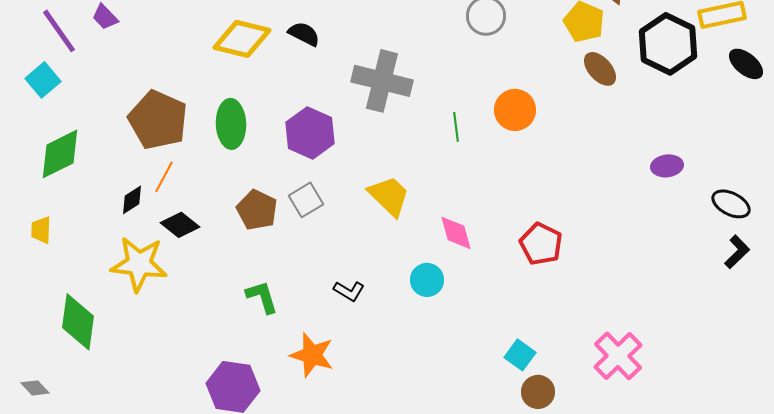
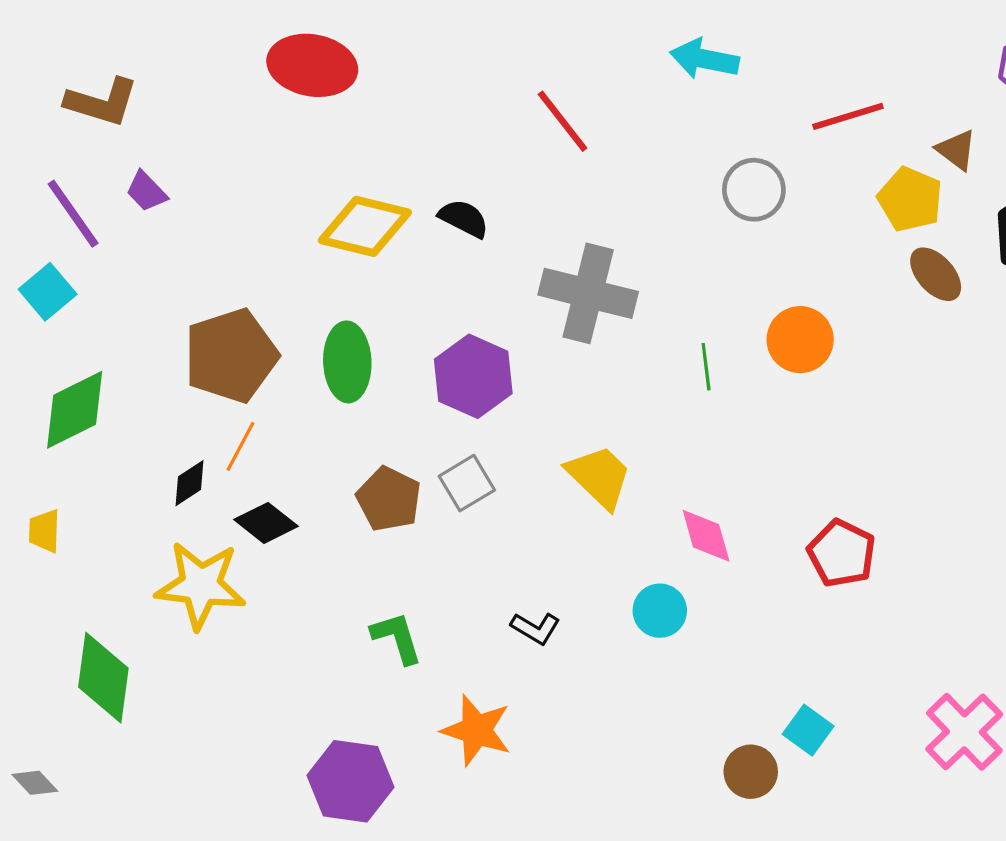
brown pentagon: (158, 120) -> (231, 356), turned 30
brown circle: (538, 392) -> (751, 772), moved

